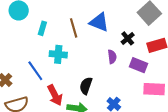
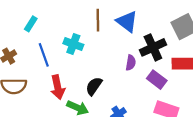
cyan rectangle: (42, 28) -> (31, 24), moved
black cross: (128, 38) -> (153, 47), size x1.6

